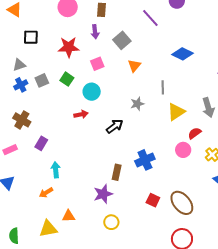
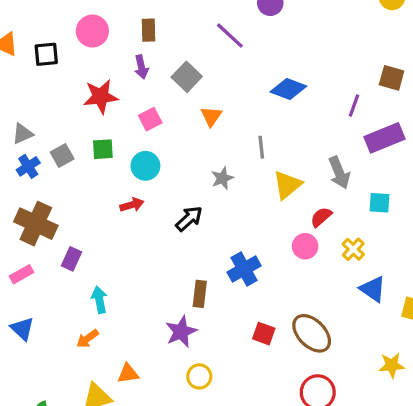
black square: (31, 37) -> (46, 54), moved
green square: (67, 79) -> (103, 149), turned -32
brown cross: (22, 120) -> (36, 224), size x1.4

